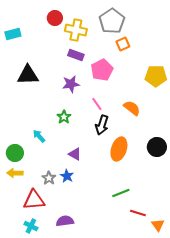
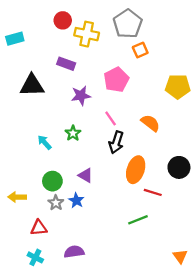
purple rectangle: (76, 55) -> (66, 64), moved
cyan arrow: (39, 136) -> (44, 142), moved
green circle: (15, 153) -> (52, 181), moved
red triangle: (34, 200) -> (39, 228), size x0.7
red line: (138, 213) -> (153, 192), moved

